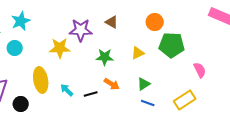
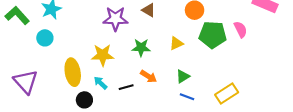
yellow star: (60, 48) -> (103, 55), moved
pink semicircle: (200, 70) -> (240, 29), moved
black circle: (21, 104) -> (84, 100), moved

